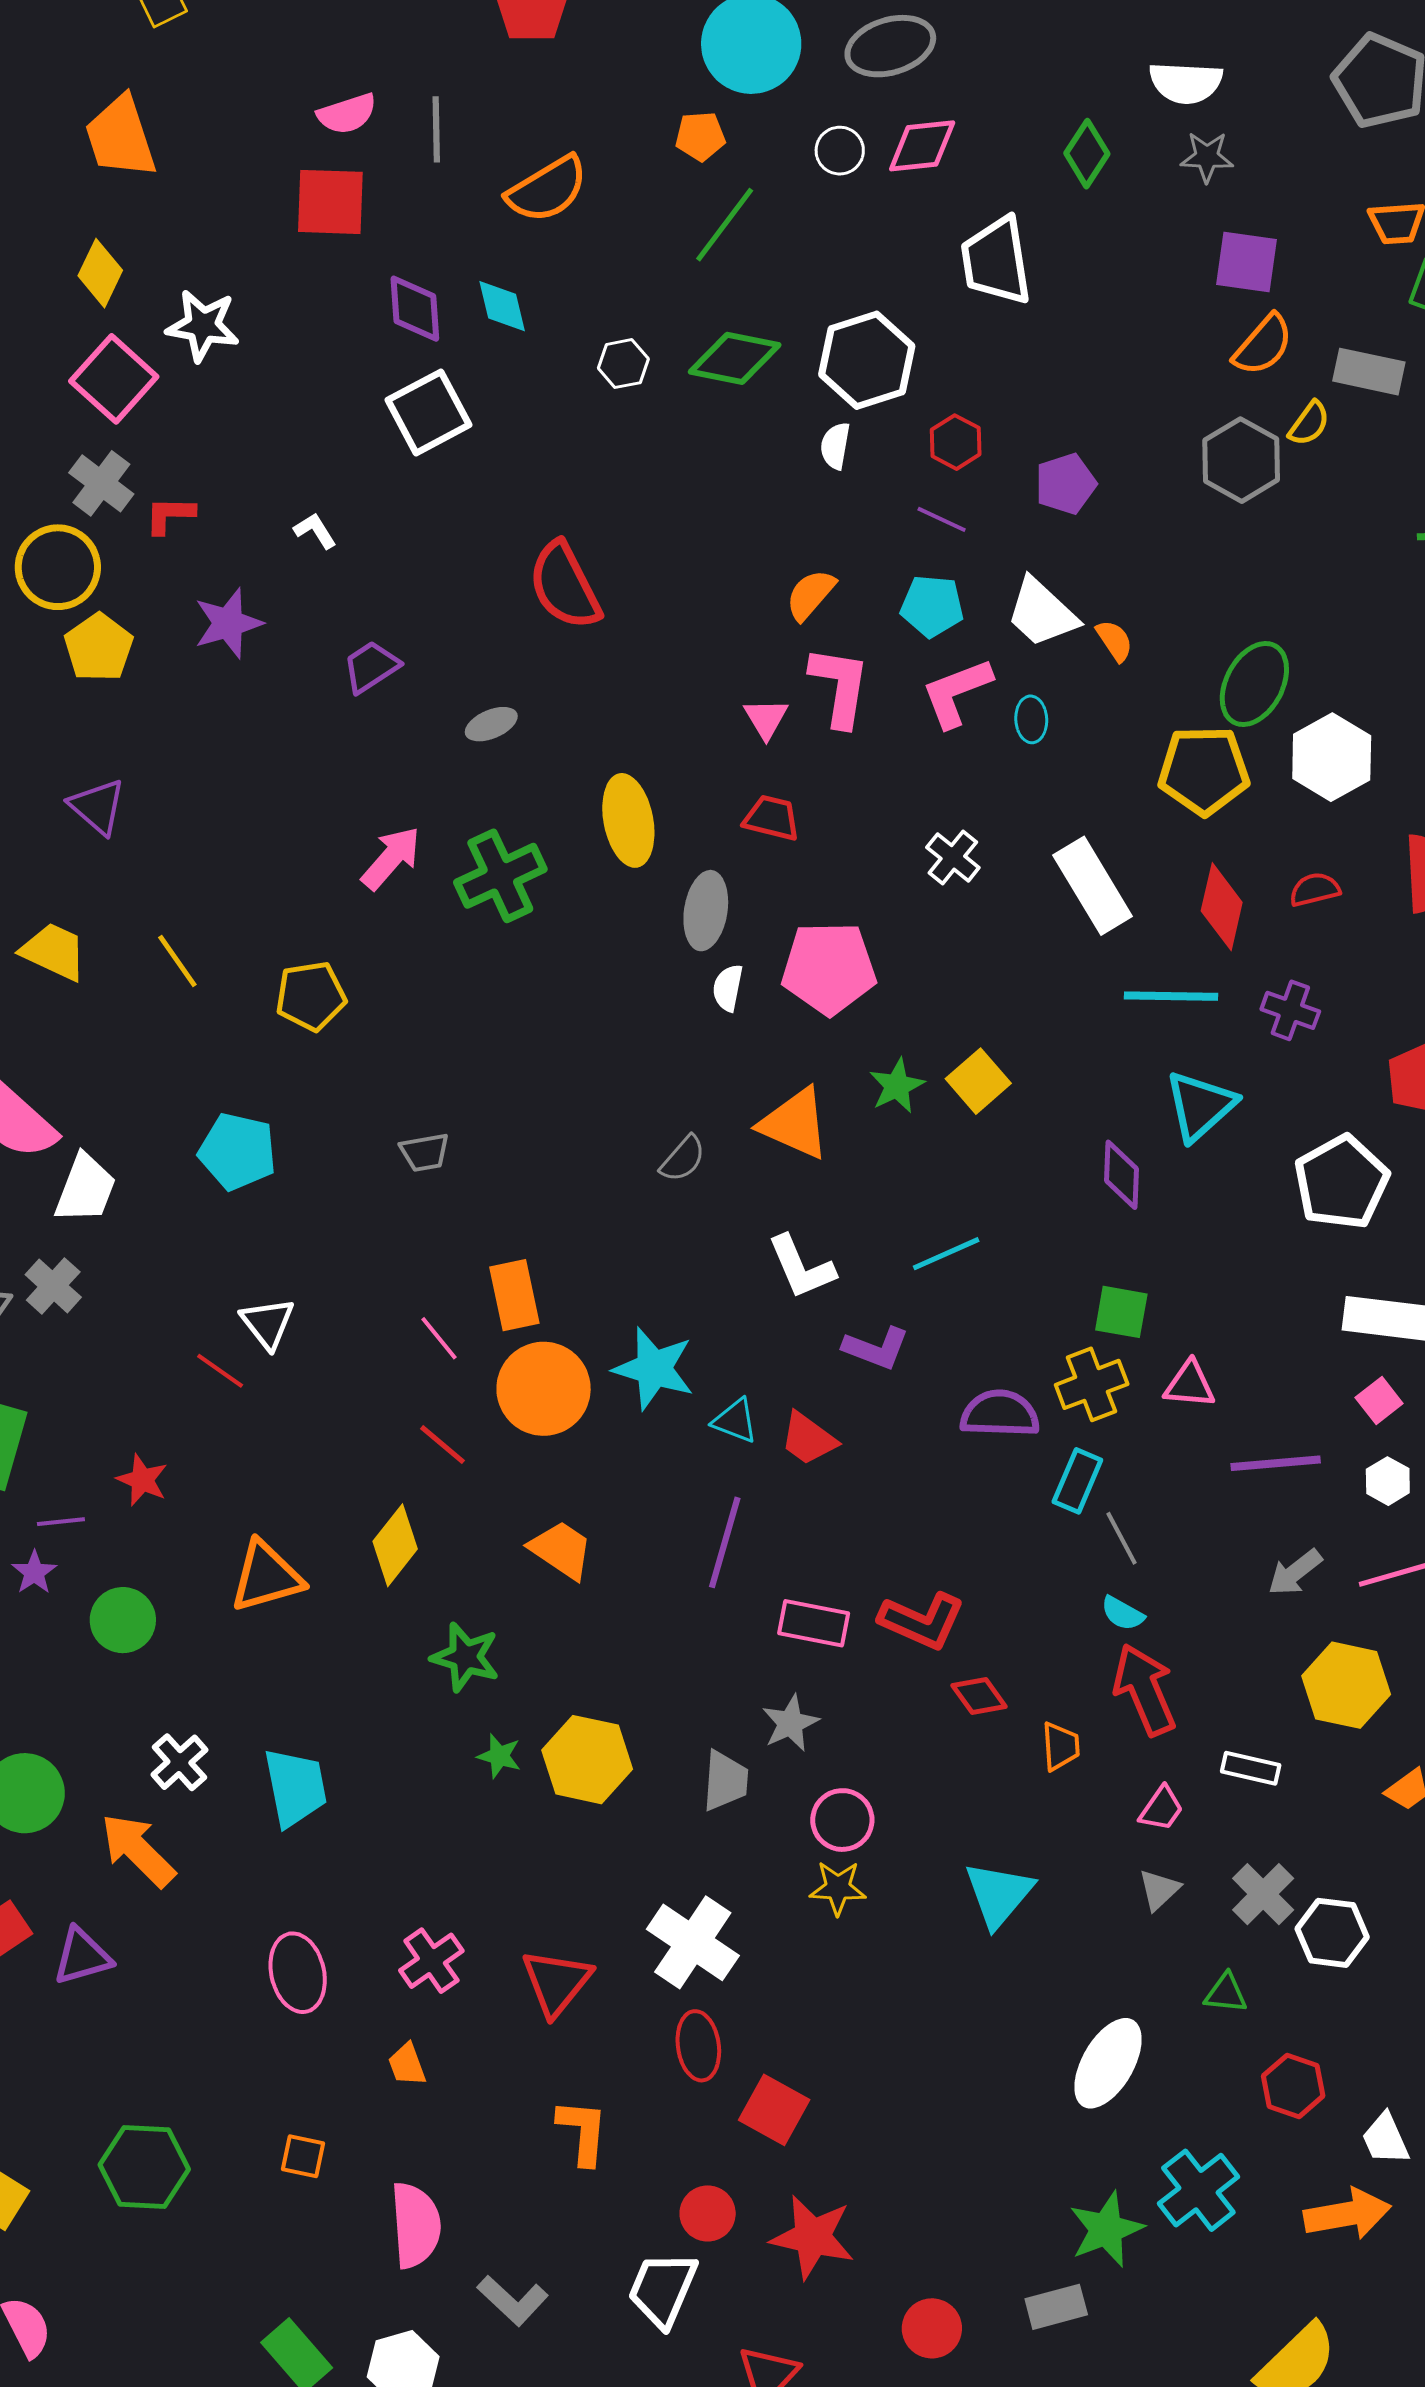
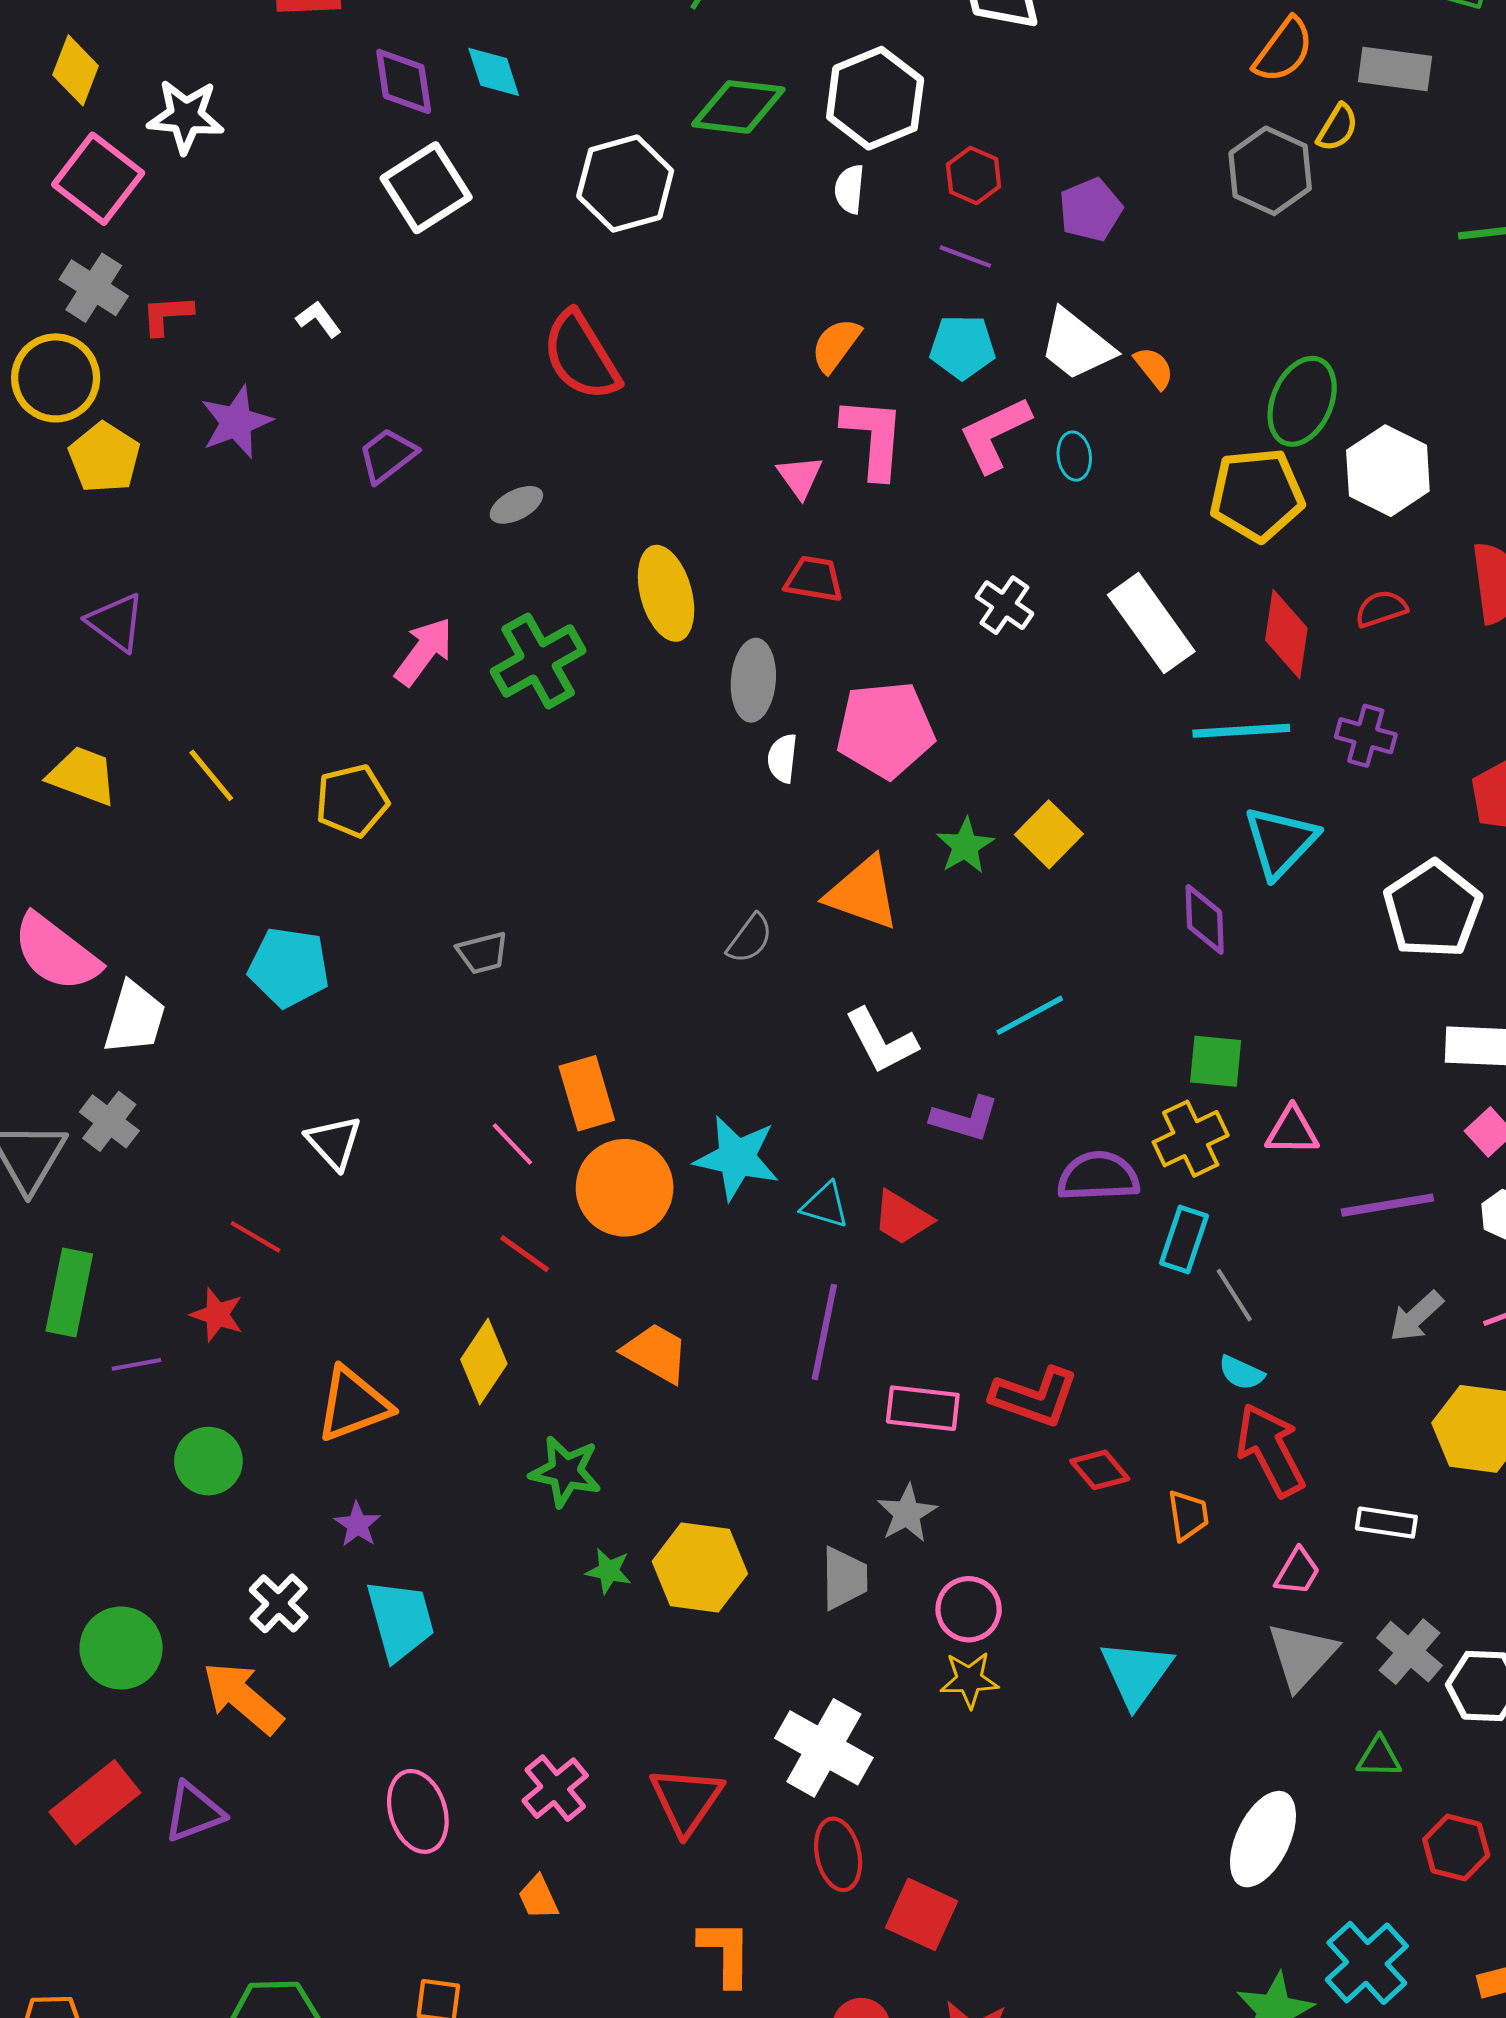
white hexagon: (623, 364) -> (625, 184), moved, size x1.8
red line: (220, 1371) -> (255, 1237), moved
purple star: (34, 1572) -> (357, 1525), moved
gray triangle: (1159, 1890) -> (1302, 1655), size x1.6

